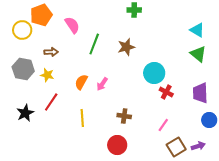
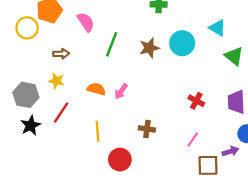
cyan triangle: (197, 30) -> (217, 28), moved
gray hexagon: (23, 69) -> (26, 95), moved
cyan circle: (154, 73) -> (182, 43), moved
orange semicircle: (81, 82) -> (96, 89), turned 77
red circle: (117, 145) -> (120, 160), moved
purple arrow: (198, 146) -> (230, 151), moved
brown square: (176, 147) -> (208, 165), turned 30

